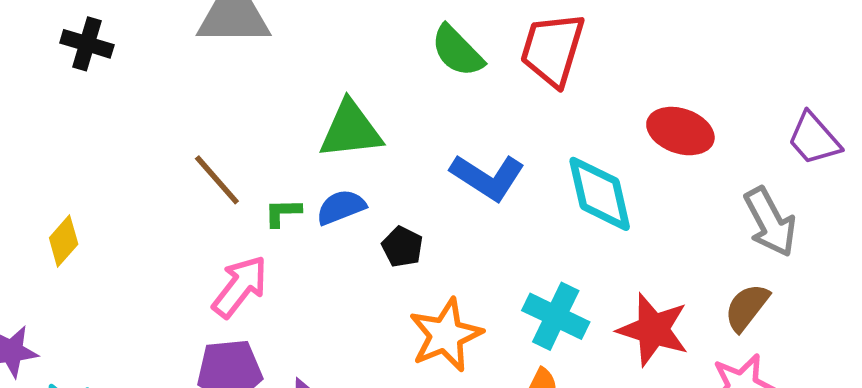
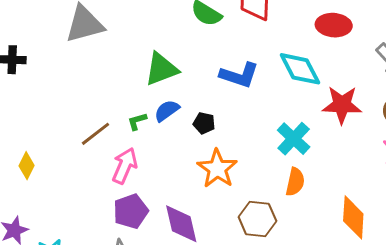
brown line: (217, 180) -> (95, 134), moved, turned -72
cyan cross: (556, 316) -> (294, 139), turned 32
red star: (653, 330) -> (342, 105), moved
orange star: (446, 335) -> (217, 169), moved

